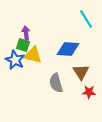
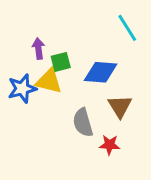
green square: (23, 45) -> (61, 62), moved, turned -32
blue star: (15, 60) -> (22, 89), turned 30
red star: (89, 92) -> (109, 145), moved

